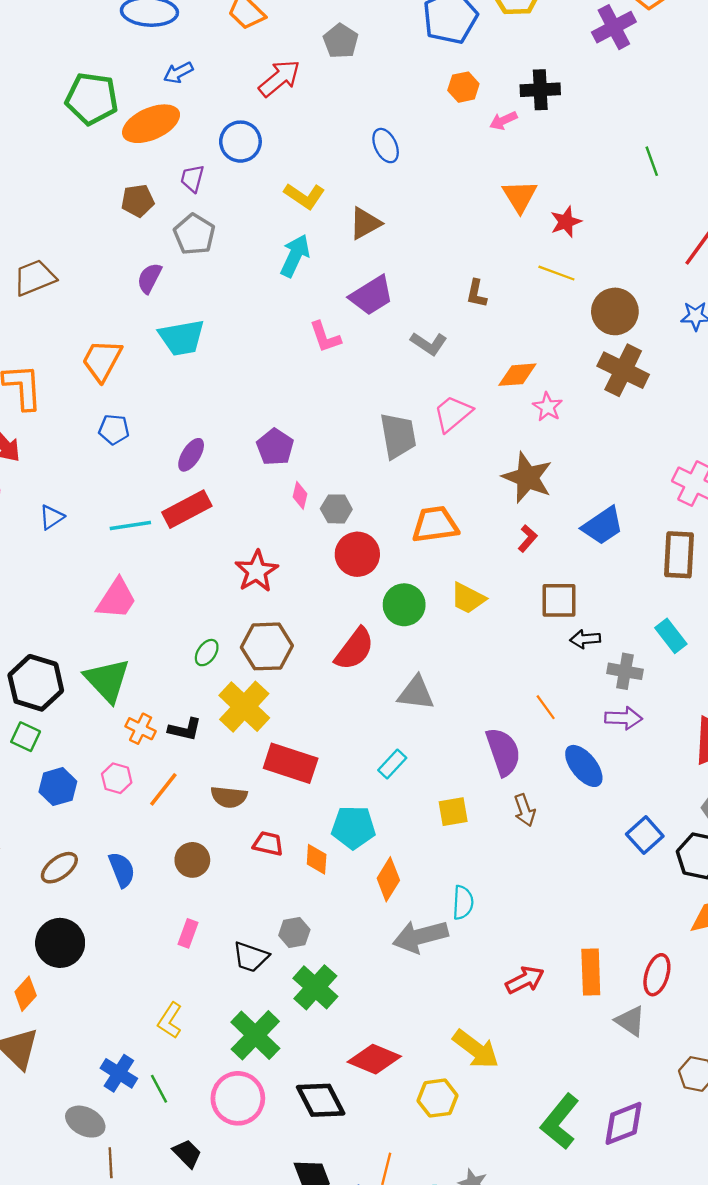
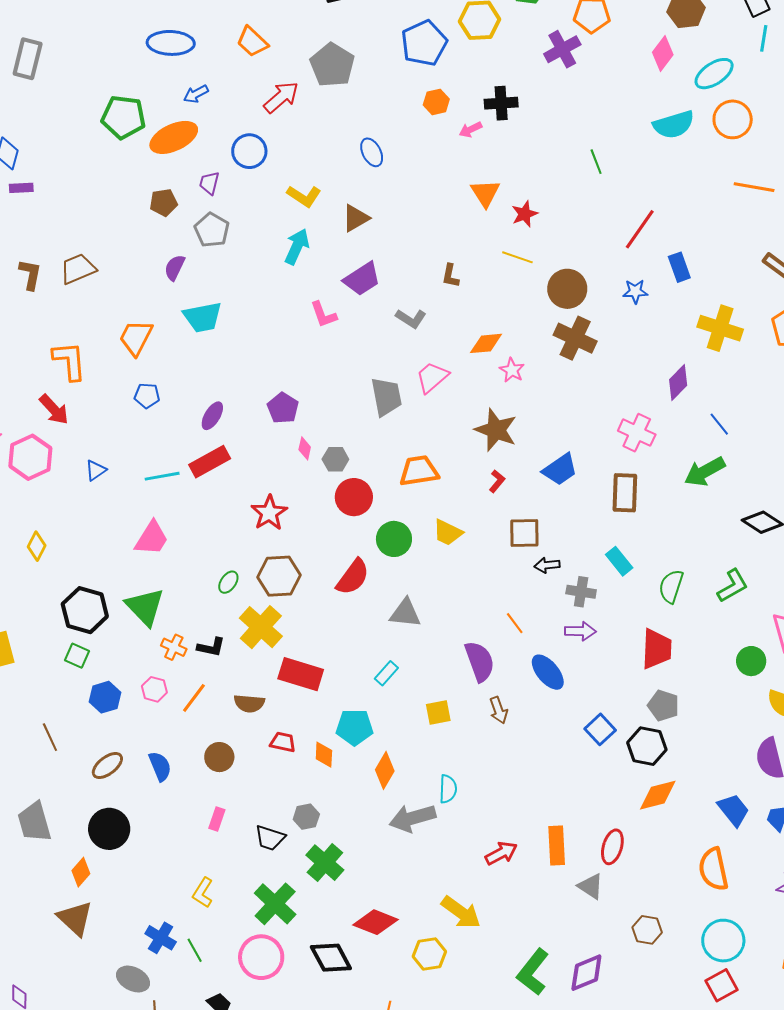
gray pentagon: (341, 41) -> (332, 65), size x1.5

